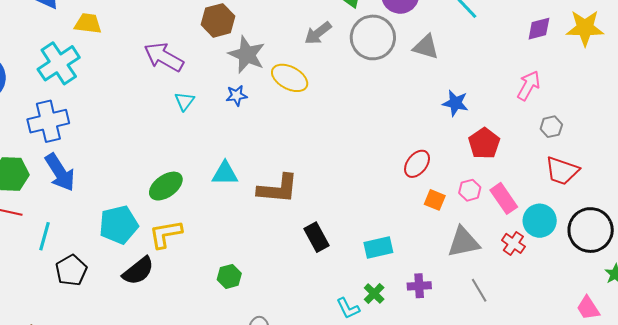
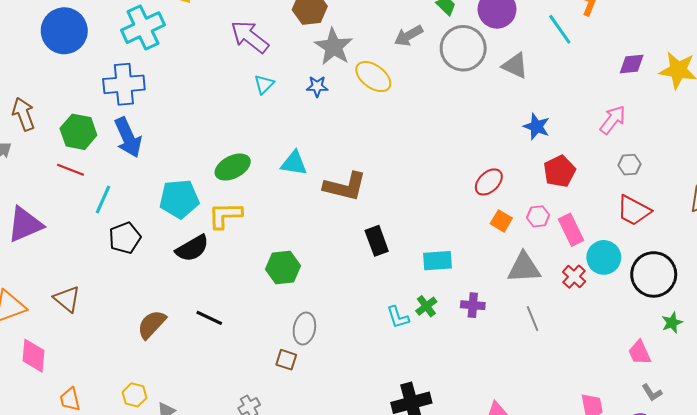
green hexagon: (229, 276) -> (283, 268), size x1.4

